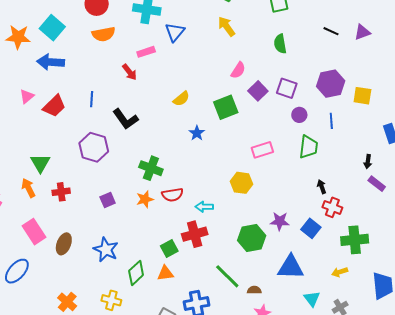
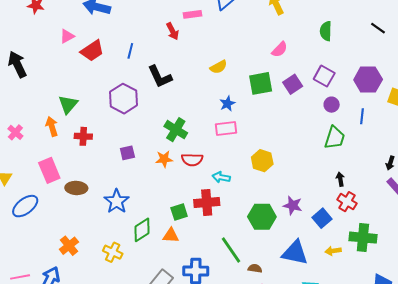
purple square: (258, 91) -> (293, 84), moved
pink rectangle: (262, 150) -> (226, 129), moved
brown ellipse: (64, 244) -> (76, 188), turned 60
yellow arrow: (340, 272) -> (333, 251), moved

